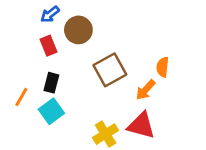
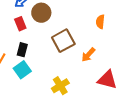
orange semicircle: (163, 67) -> (100, 22), moved
red triangle: (141, 126) -> (107, 80), moved

